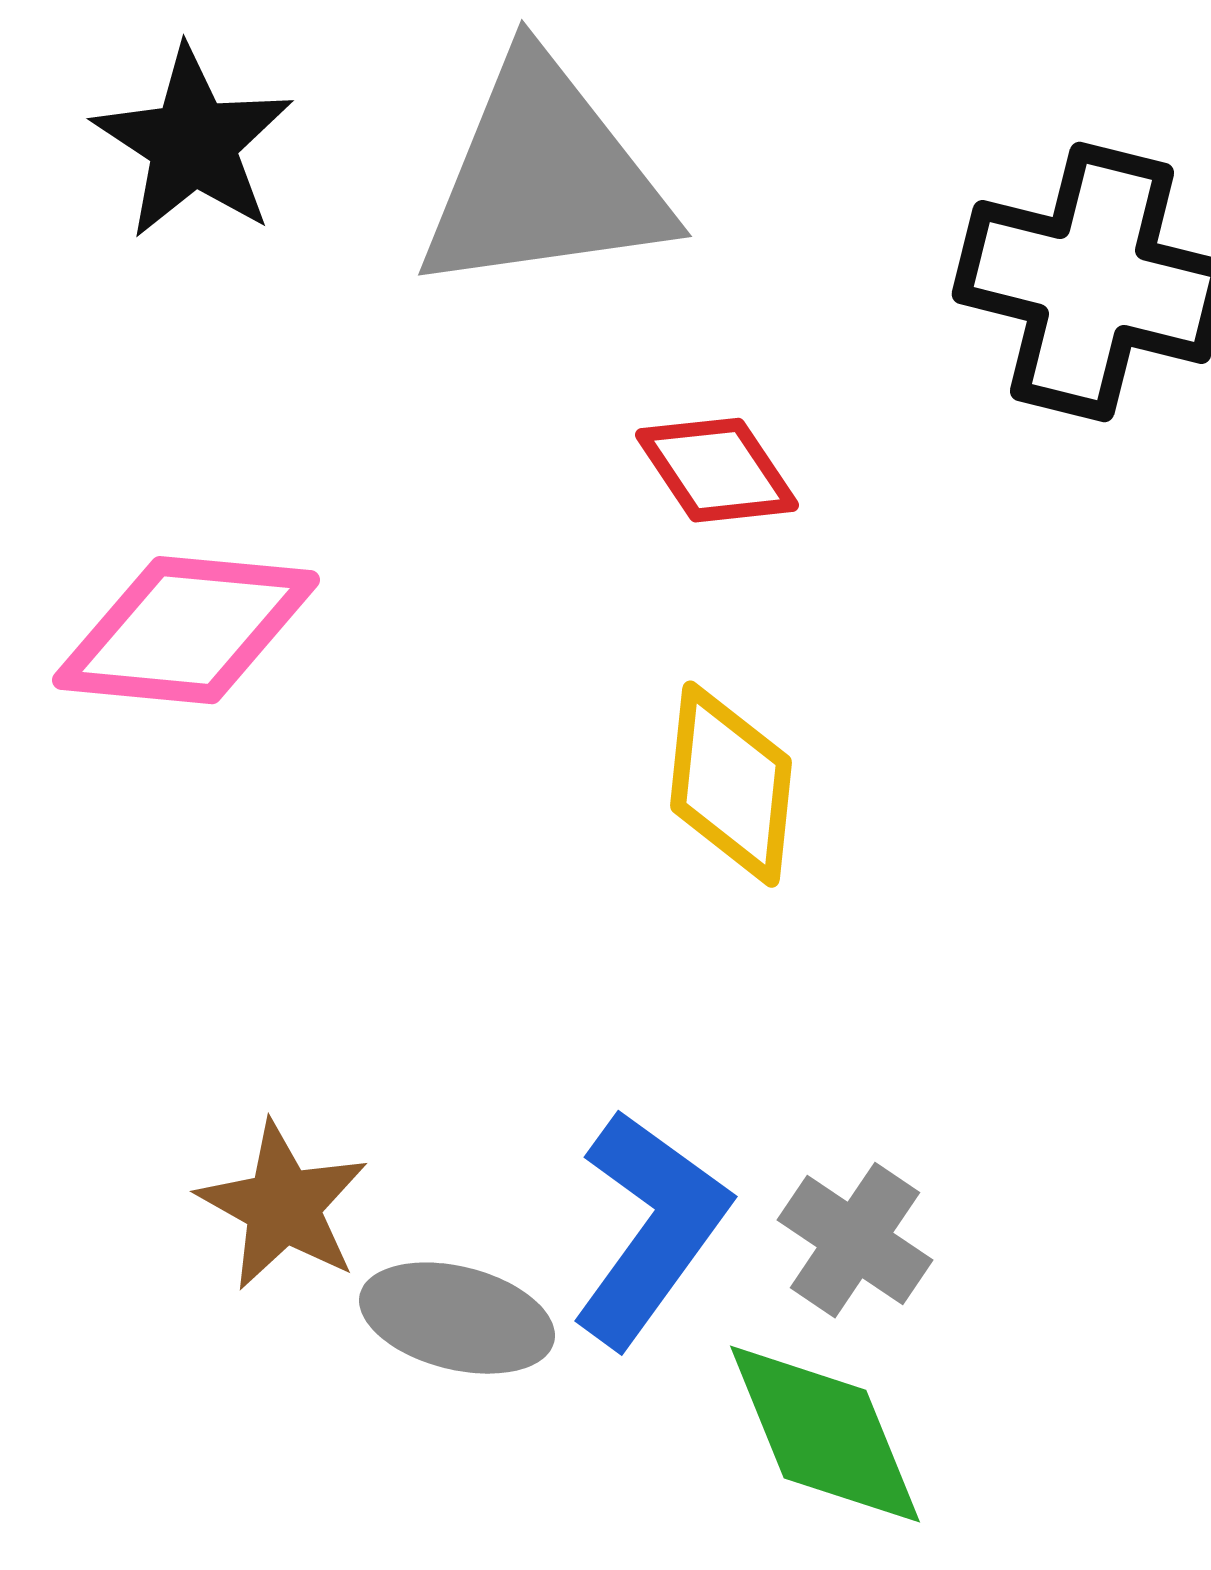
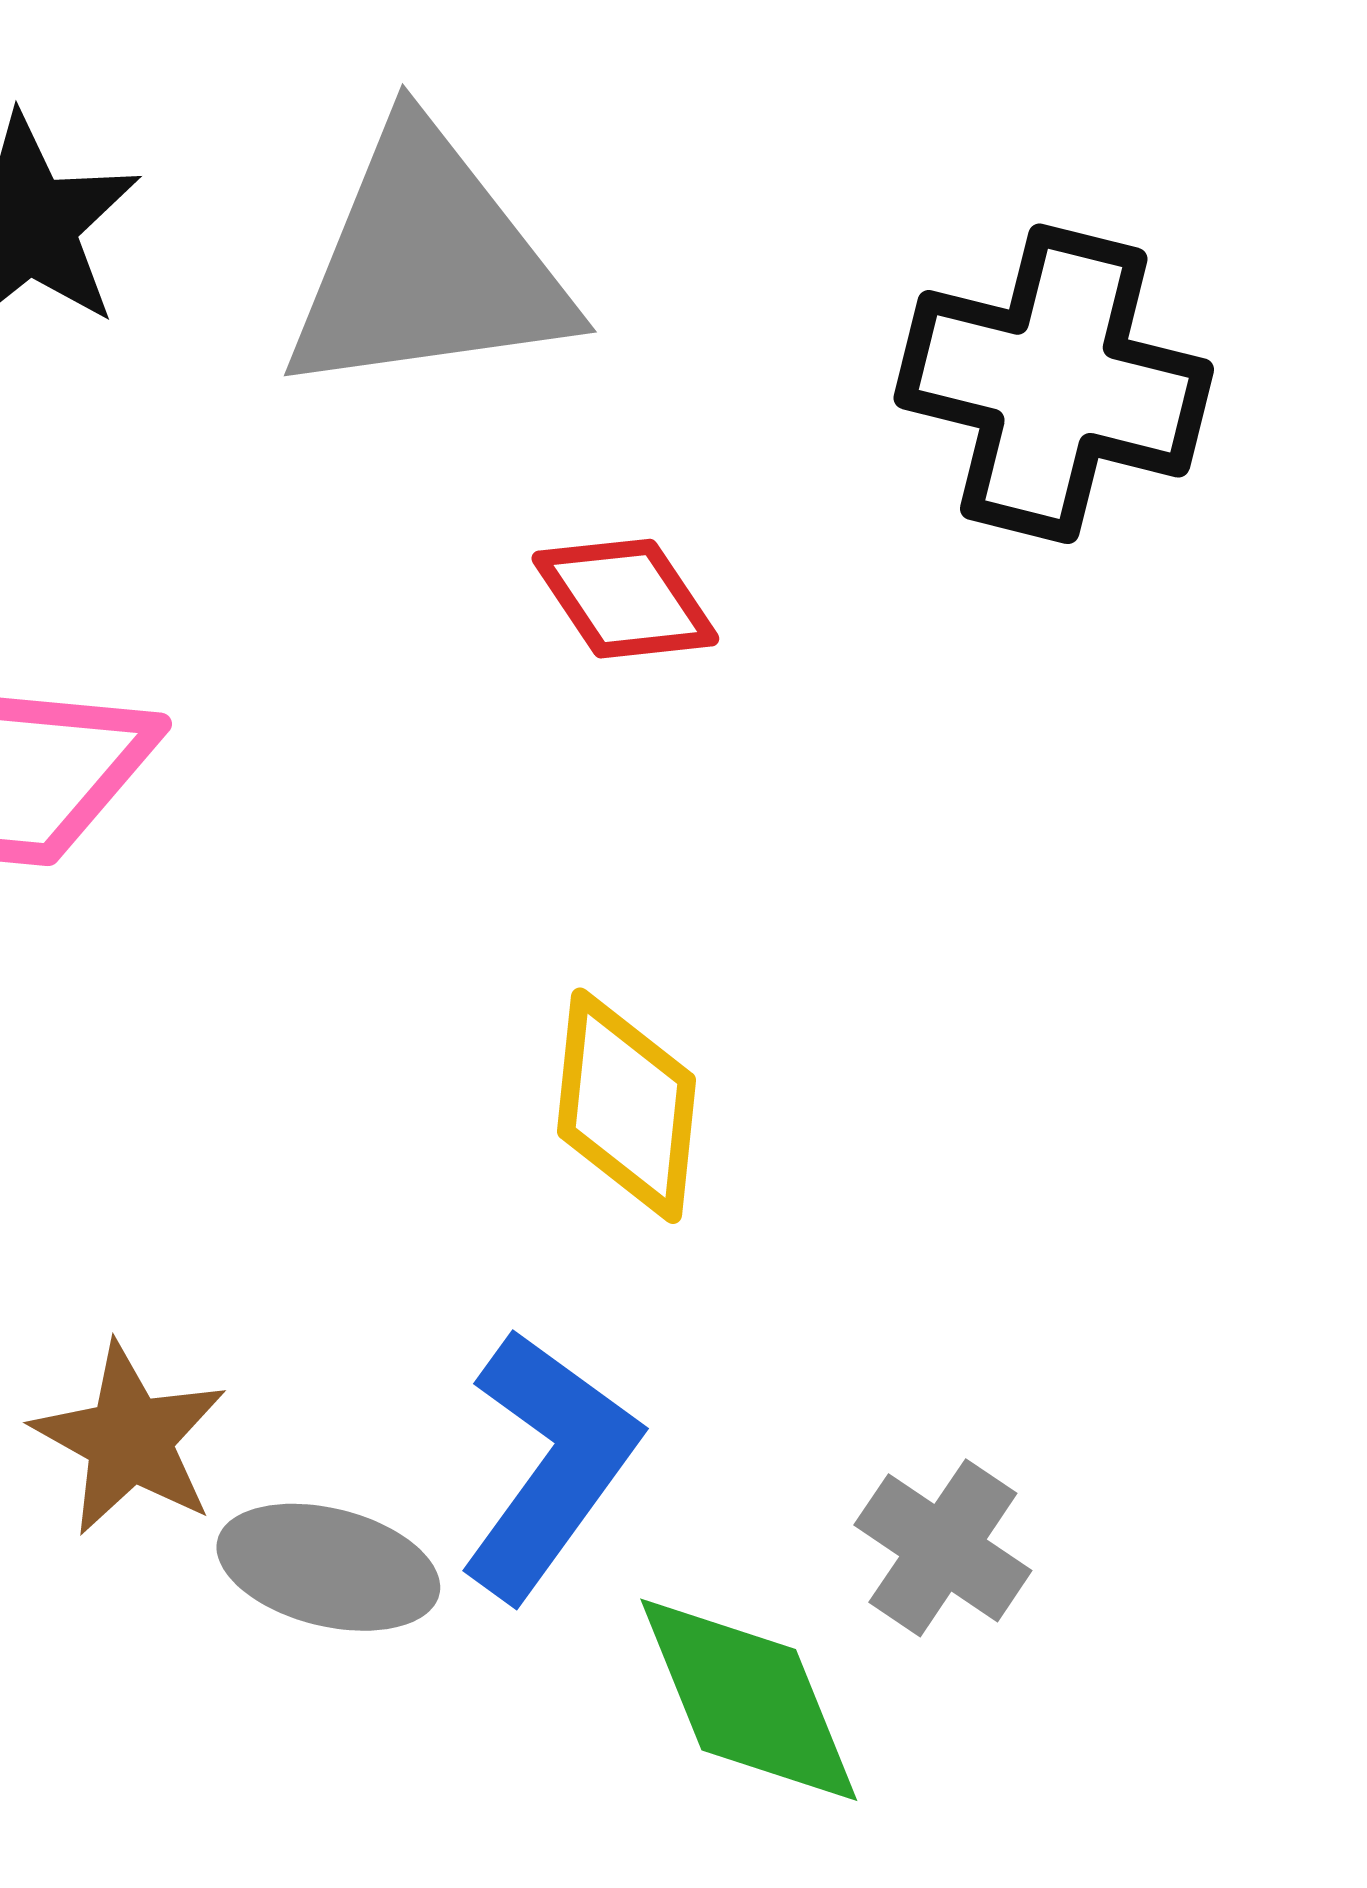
yellow diamond: (731, 784) -> (626, 1106), moved
gray cross: (855, 1240) -> (943, 1548), moved

